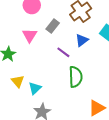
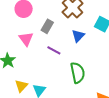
purple line: (63, 52) -> (54, 50), moved
yellow triangle: (18, 81) -> (21, 86), turned 32

